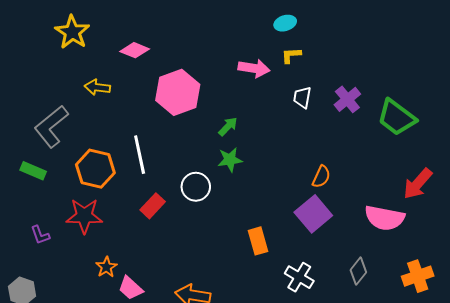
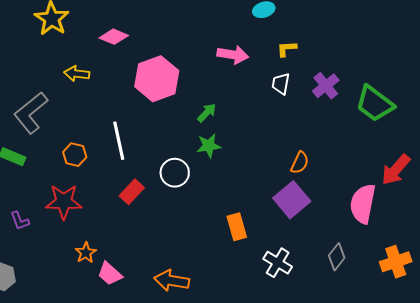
yellow L-shape: (291, 55) -> (287, 49), moved
orange hexagon: (95, 169) -> (75, 155), size x0.6
pink semicircle: (385, 218) -> (363, 204), turned 90

